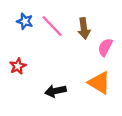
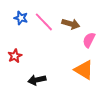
brown arrow: (84, 28) -> (71, 24), turned -66
black arrow: (56, 91) -> (37, 80), moved

